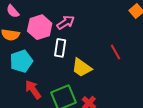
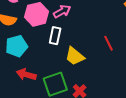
red arrow: (33, 90) -> (26, 75), turned -42

